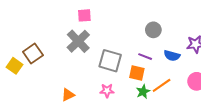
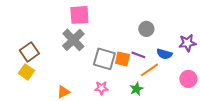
pink square: (84, 15) -> (79, 15), size x1.5
yellow square: (14, 66) -> (26, 72), moved
orange square: (137, 73) -> (122, 59), moved
orange line: (162, 85) -> (149, 70), moved

